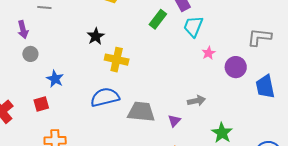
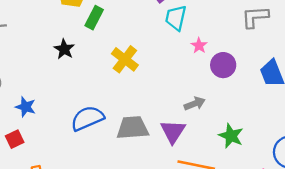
green rectangle: (158, 19) -> (94, 18), moved
yellow cross: (117, 60) -> (125, 59), moved, turned 35
purple circle: (236, 67) -> (223, 65), moved
purple triangle: (174, 121) -> (173, 131), size x1.6

